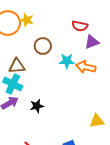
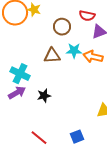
brown circle: (43, 46) -> (62, 27), moved
brown triangle: (17, 66) -> (52, 56), moved

